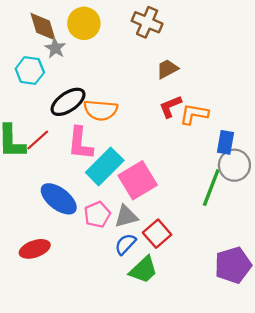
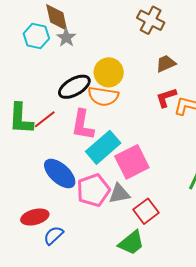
yellow circle: (84, 23) -> (109, 72), moved
cyan hexagon: (30, 71) -> (36, 36), moved
pink pentagon: (97, 215) -> (93, 190), size x1.4
blue semicircle: (125, 244) -> (53, 235), moved

